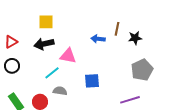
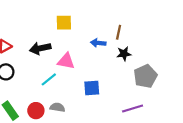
yellow square: (46, 22) -> (64, 23), moved
black star: (135, 38) -> (124, 54), moved
gray semicircle: (60, 91) -> (57, 107), moved

